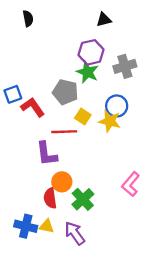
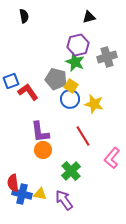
blue circle: (117, 106) -> (70, 99), moved
yellow square: (83, 116) -> (71, 86), moved
red line: (64, 132) -> (83, 136), moved, turned 60
orange circle: (62, 182) -> (43, 150), moved
red semicircle: (50, 198) -> (13, 183), moved

